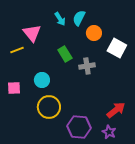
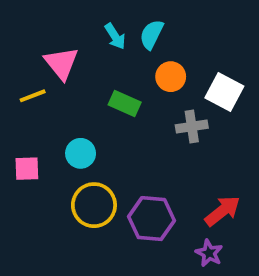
orange circle: (94, 33) -> (171, 77), moved
green rectangle: (65, 54) -> (125, 103), turned -35
gray cross: (87, 66) -> (192, 126), moved
purple hexagon: (79, 127) -> (151, 219), moved

